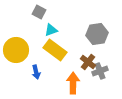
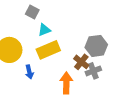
gray hexagon: (97, 34) -> (96, 46), moved
yellow rectangle: (55, 50) -> (48, 50), turned -60

